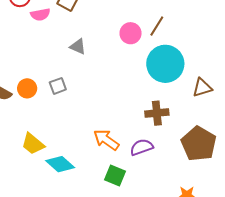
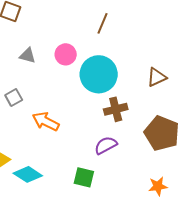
pink circle: (131, 33) -> (66, 54), moved
cyan circle: (165, 64) -> (99, 74), moved
orange arrow: (106, 140) -> (46, 121), moved

